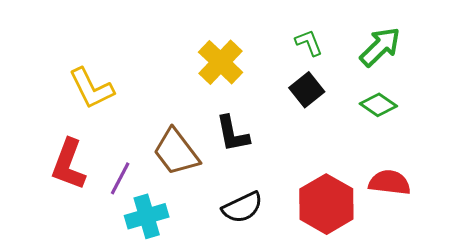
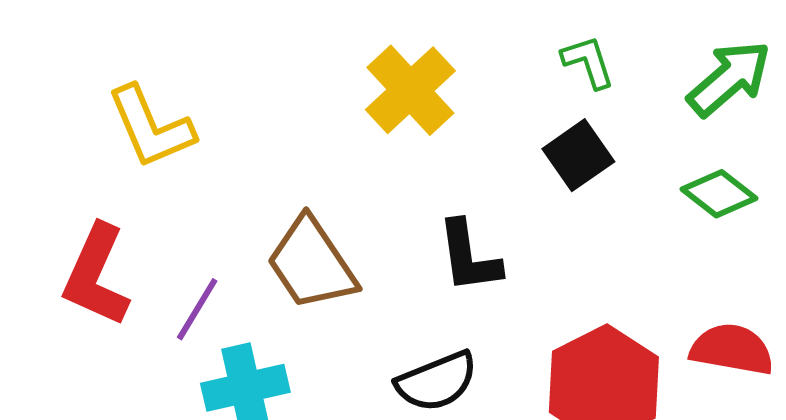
black L-shape: (232, 134) -> (469, 257), moved

